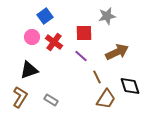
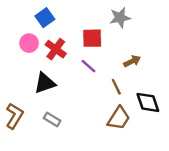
brown arrow: (117, 52) -> (132, 61), size x0.6
black triangle: (29, 70) -> (45, 83), moved
brown line: (97, 77) -> (116, 87), moved

